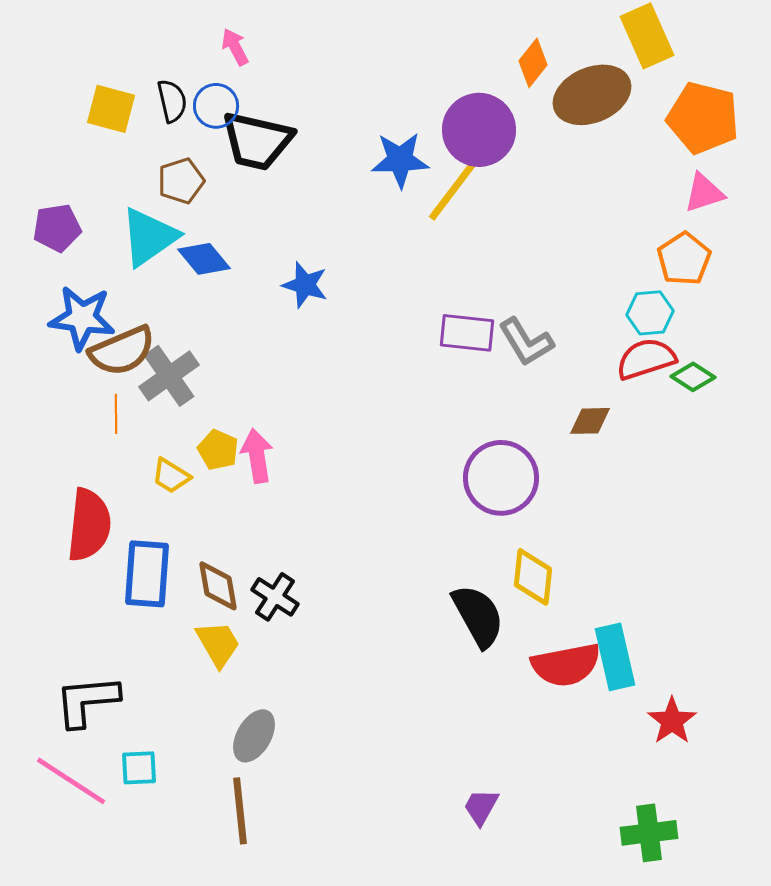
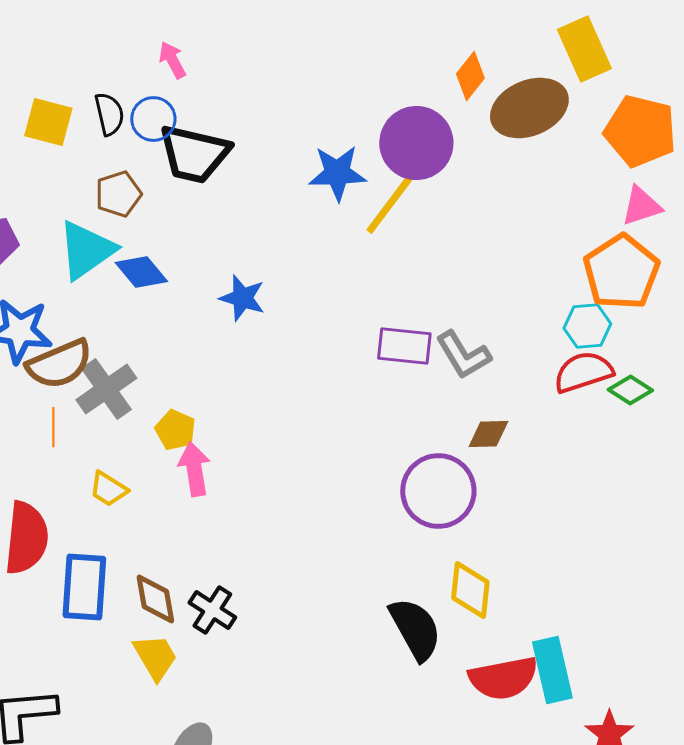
orange pentagon: (684, 259) -> (621, 272), size x1.4
brown diamond: (590, 421) -> (488, 434), moved
yellow pentagon: (218, 450) -> (175, 430), moved

